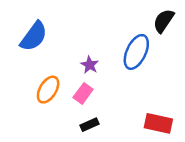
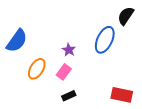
blue semicircle: (34, 36) -> (17, 41), moved

